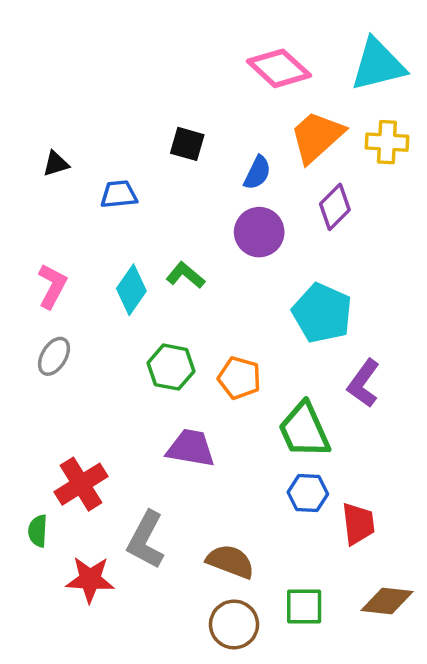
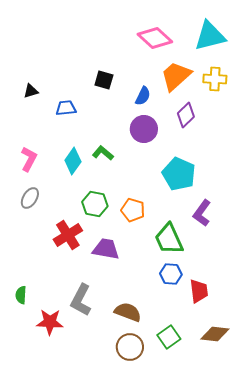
red cross: (81, 484) -> (68, 235), moved
green square: (304, 606) -> (169, 337), turned -35

